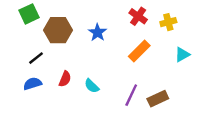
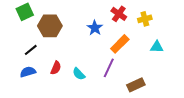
blue star: (97, 32) -> (95, 28), moved
cyan triangle: (182, 55) -> (157, 47), turned 32
purple line: (131, 95) -> (109, 68), moved

